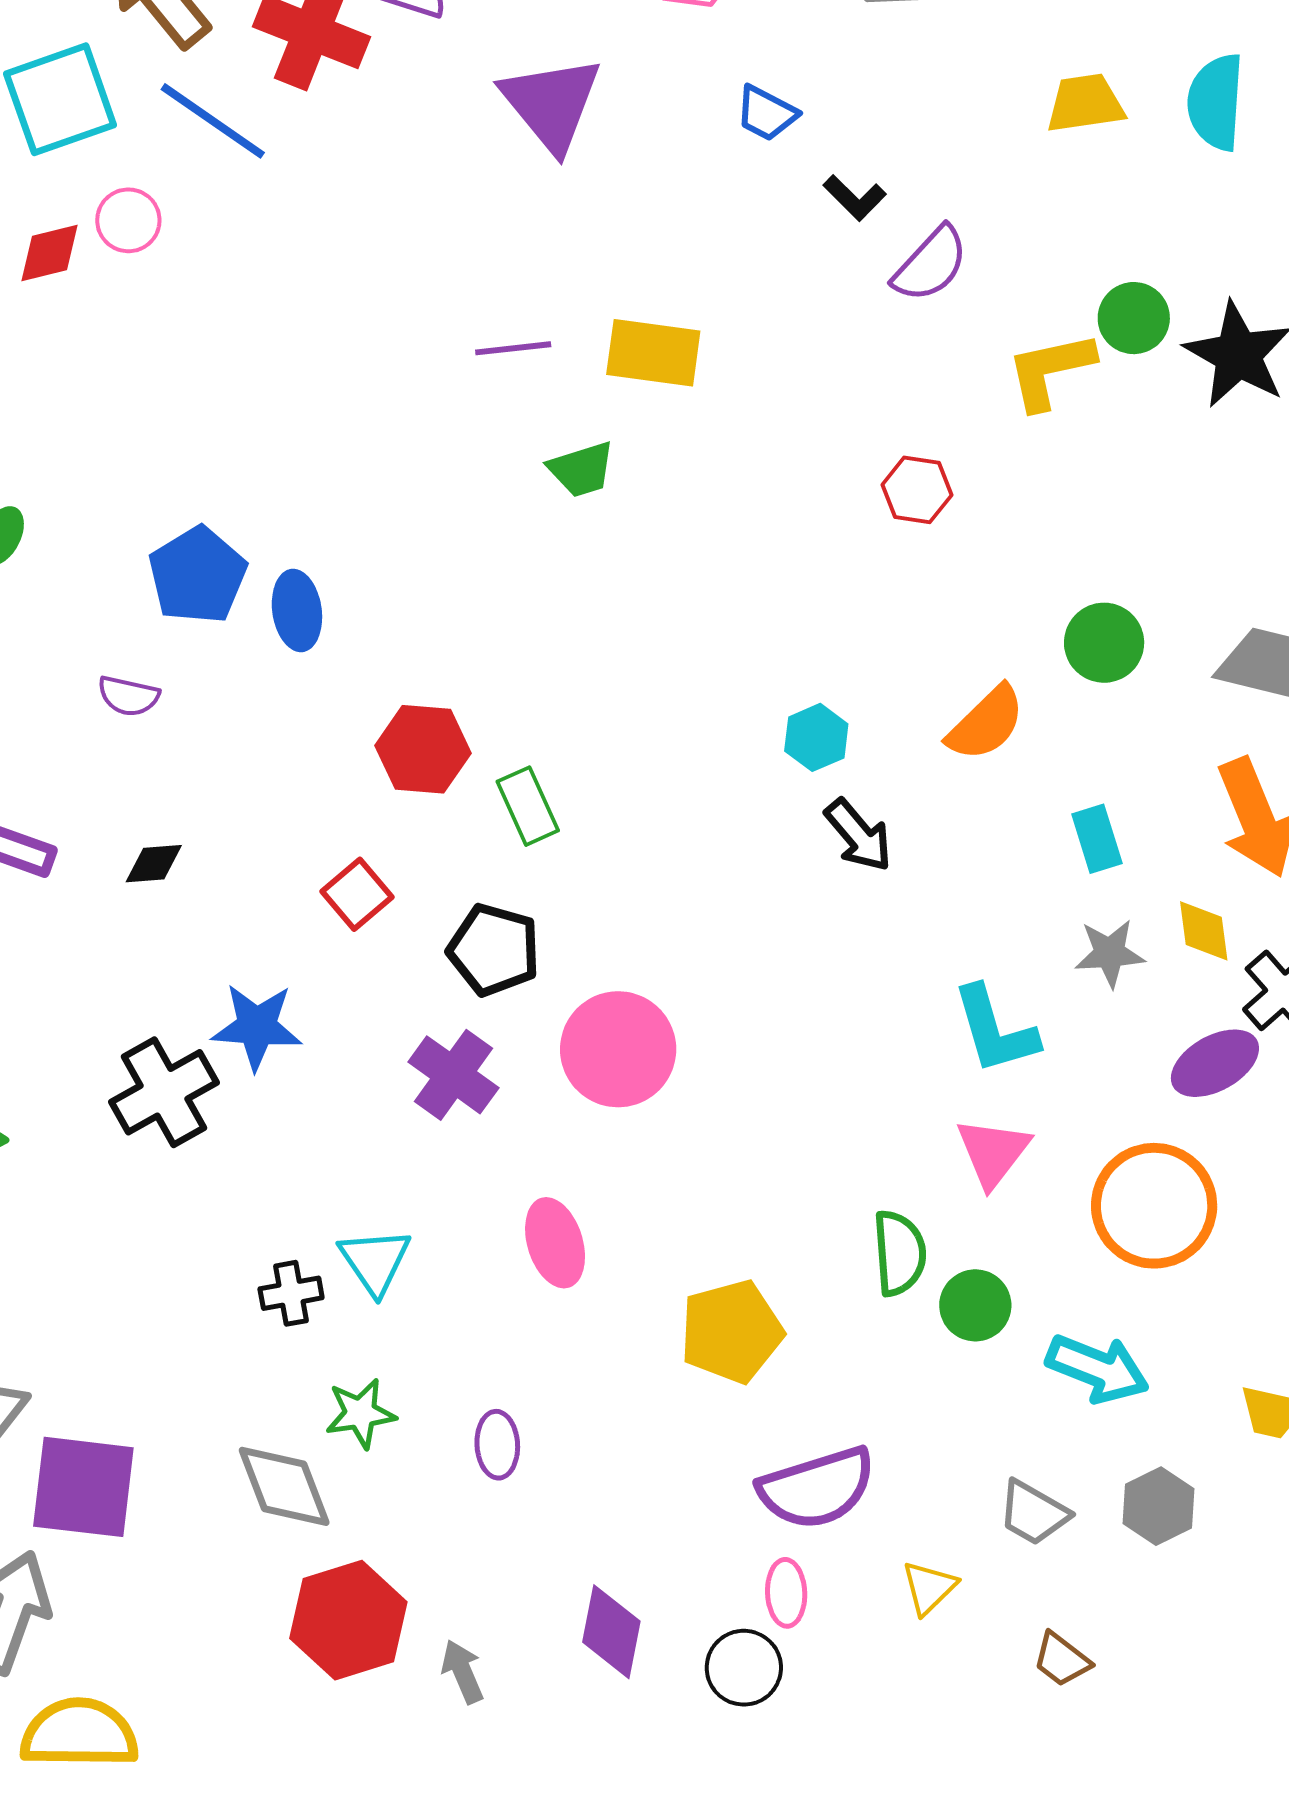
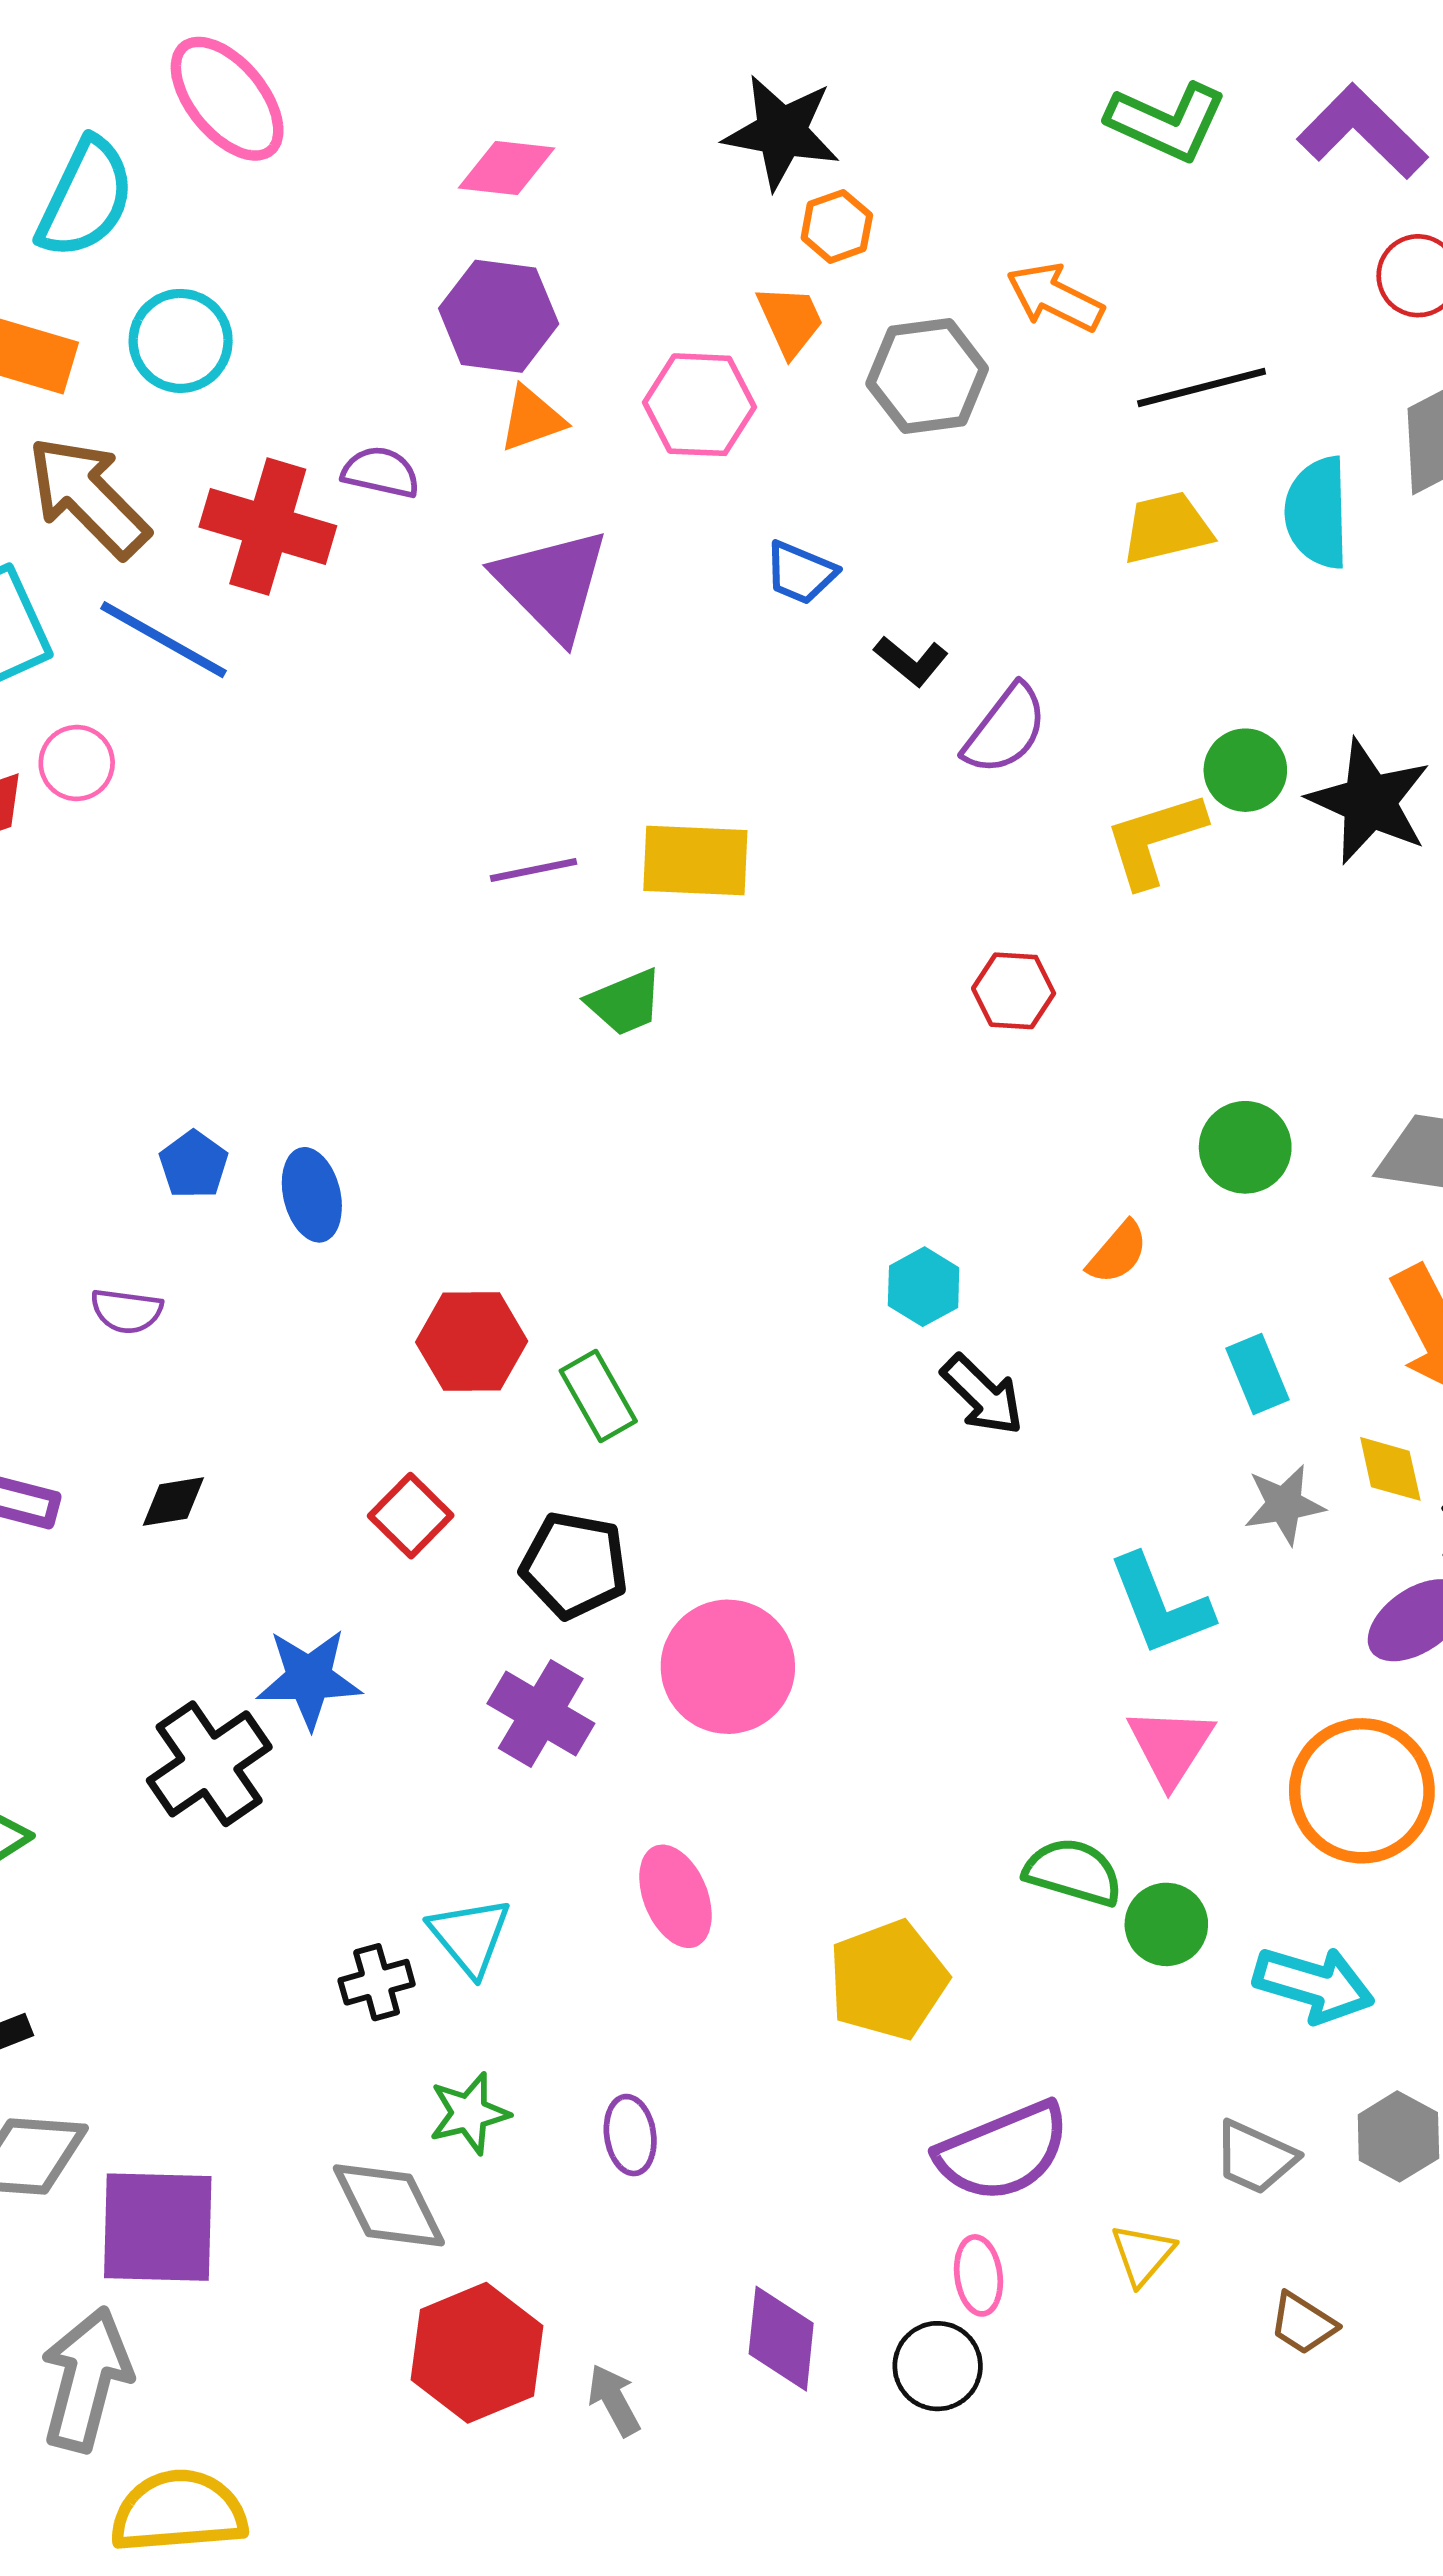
blue pentagon: (198, 575) -> (194, 1165), size x0.6
orange semicircle: (986, 723) -> (1118, 1253), size x0.7
green semicircle: (899, 1253) -> (1073, 1872), turned -64

